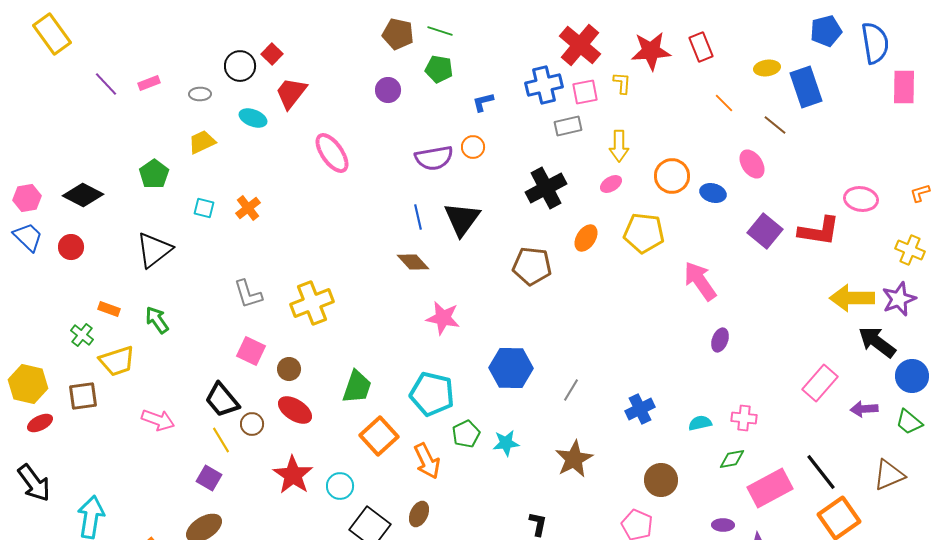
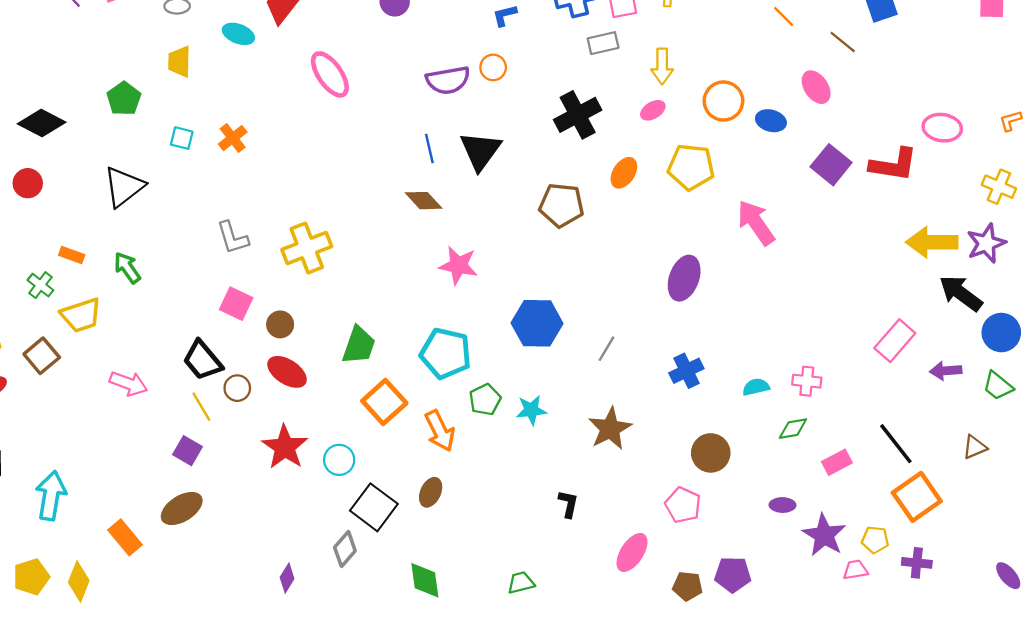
yellow trapezoid: (202, 142) -> (179, 62), turned -64
purple ellipse: (720, 340) -> (684, 278), moved, size x1.6
brown square: (83, 396) -> (42, 356), turned -32
brown triangle: (889, 475) -> (975, 447), size x0.7
pink rectangle: (770, 488) -> (837, 462), size x0.6

